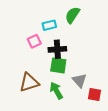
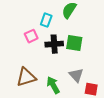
cyan rectangle: (49, 25) -> (46, 20), turned -56
green square: (58, 65) -> (74, 43), moved

